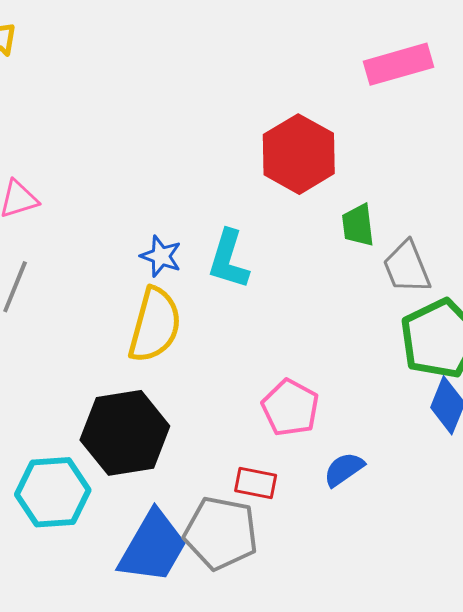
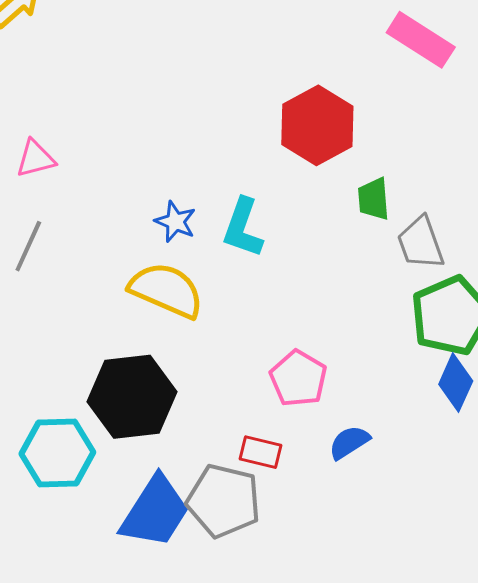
pink rectangle: (398, 64) -> (421, 40), turned 46
yellow semicircle: (155, 325) -> (166, 290), turned -84

